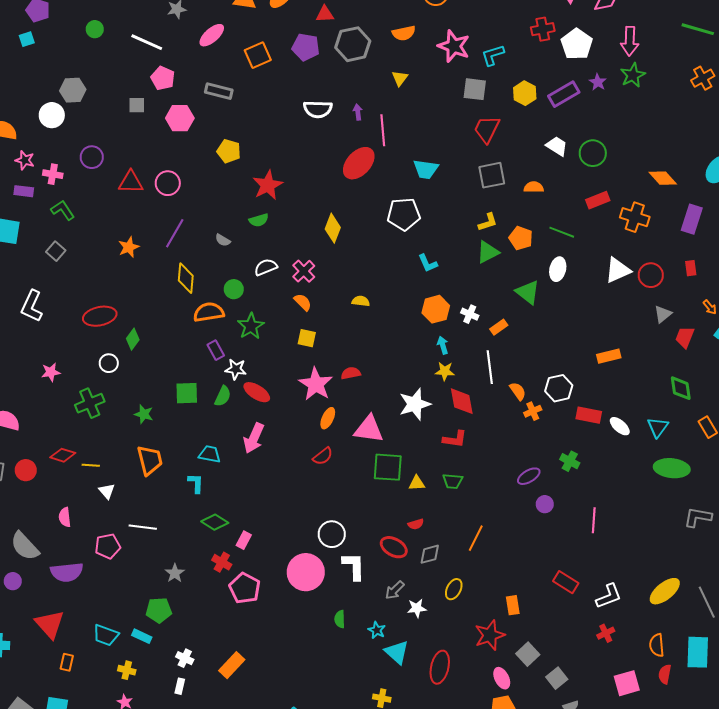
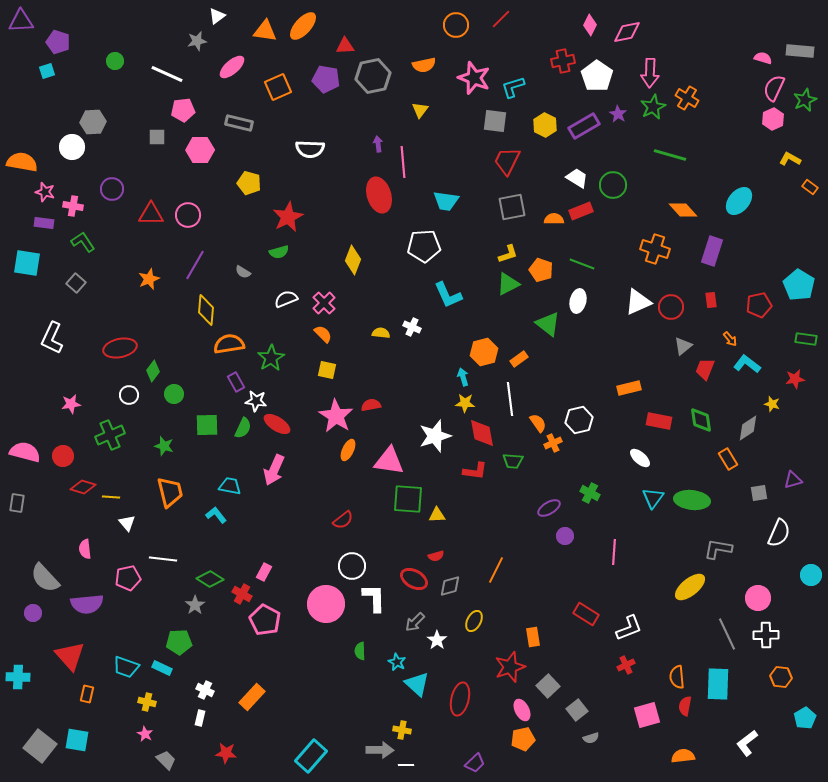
green line: (698, 29) -> (670, 155), moved
pink pentagon: (163, 78) -> (183, 110), turned -30
orange cross: (703, 78) -> (687, 98), moved, turned -30
white semicircle: (318, 109) -> (310, 149), moved
red ellipse: (359, 163) -> (379, 195), turned -60
red rectangle: (598, 200) -> (581, 211), moved
cyan L-shape: (428, 263) -> (448, 295), size x1.4
green circle: (234, 289) -> (174, 394), moved
orange hexagon: (436, 309) -> (484, 352), moved
white cross: (470, 314) -> (412, 327), moved
red rectangle: (589, 415) -> (659, 421), moved
cyan triangle: (658, 427) -> (653, 498), moved
red semicircle: (323, 456) -> (343, 520), moved
red circle: (26, 470) -> (63, 456), moved
green trapezoid: (453, 481) -> (513, 461), moved
cyan L-shape: (196, 483) -> (216, 515), turned -40
green diamond: (215, 522) -> (210, 579), moved
yellow ellipse: (665, 591) -> (690, 587), moved
white star: (417, 608) -> (437, 640), turned -30

